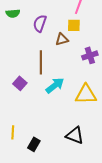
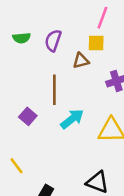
green semicircle: (13, 13) -> (22, 38), moved
yellow line: (13, 132) -> (16, 166), moved, turned -40

